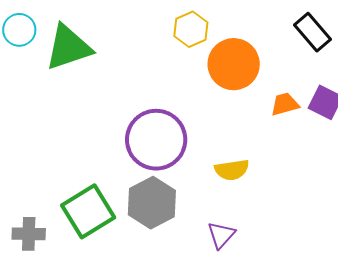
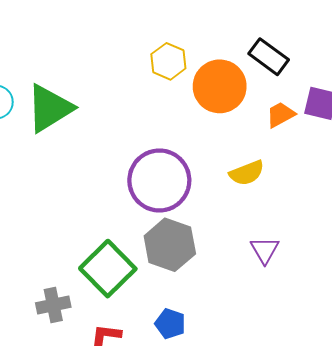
black rectangle: (312, 32) -> (269, 57), moved
yellow semicircle: (232, 170) -> (247, 173), moved
purple triangle: (221, 235) -> (265, 250), moved

